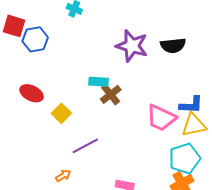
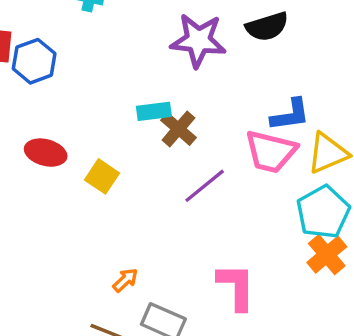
blue L-shape: (191, 105) -> (290, 115), moved
purple line: (85, 146) -> (205, 186), moved

